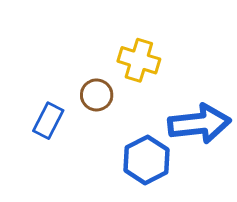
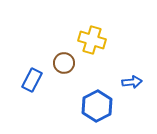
blue arrow: (199, 124) -> (132, 82), size x0.5

